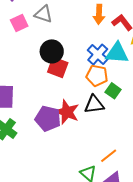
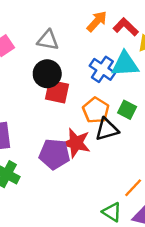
gray triangle: (44, 14) -> (48, 40), moved
orange arrow: (99, 14) -> (97, 21), turned -132
orange pentagon: (97, 76) -> (96, 110), moved, turned 30

